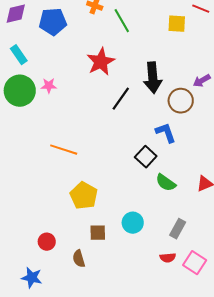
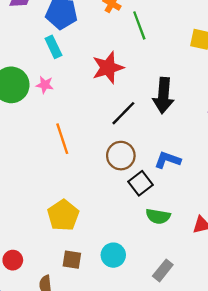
cyan rectangle: (19, 55) -> (53, 47), moved
brown circle: (181, 101) -> (121, 156), moved
blue L-shape: (166, 133) -> (168, 160), turned -60
orange line: (64, 150) -> (62, 139), moved, turned 44
green semicircle: (166, 183) -> (158, 216), turned -35

